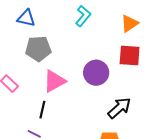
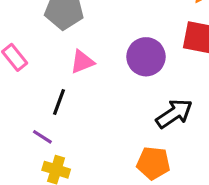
pink triangle: (54, 81) -> (82, 62), size x0.7

